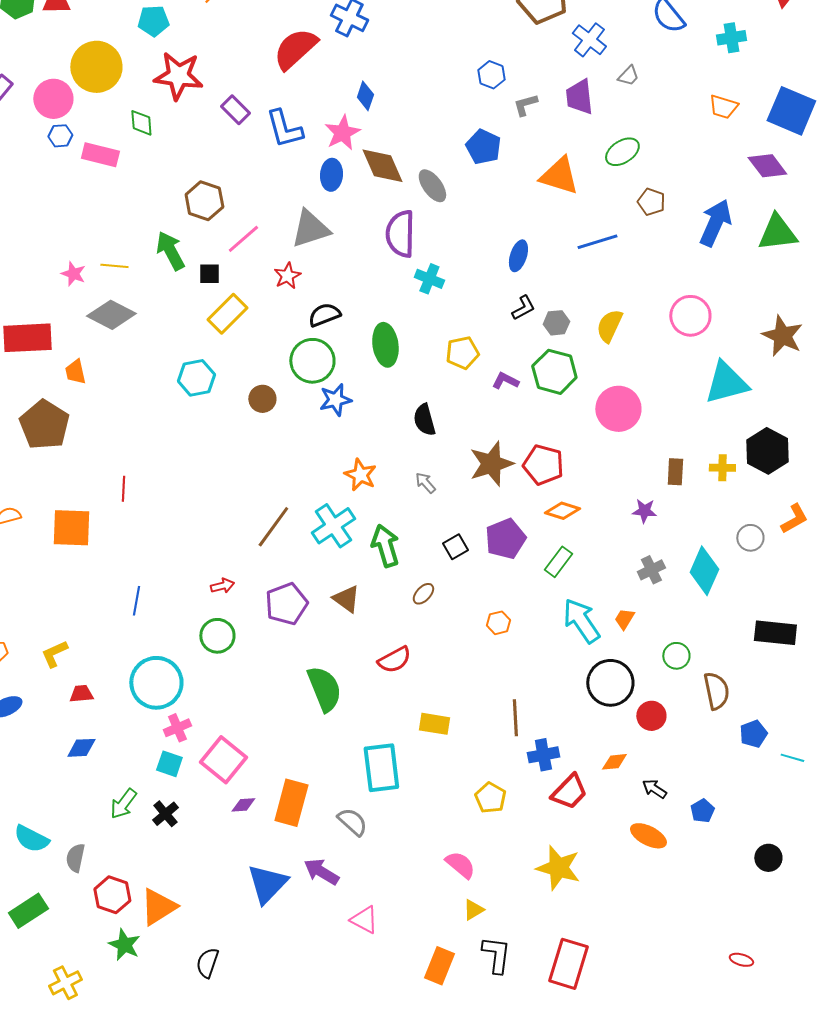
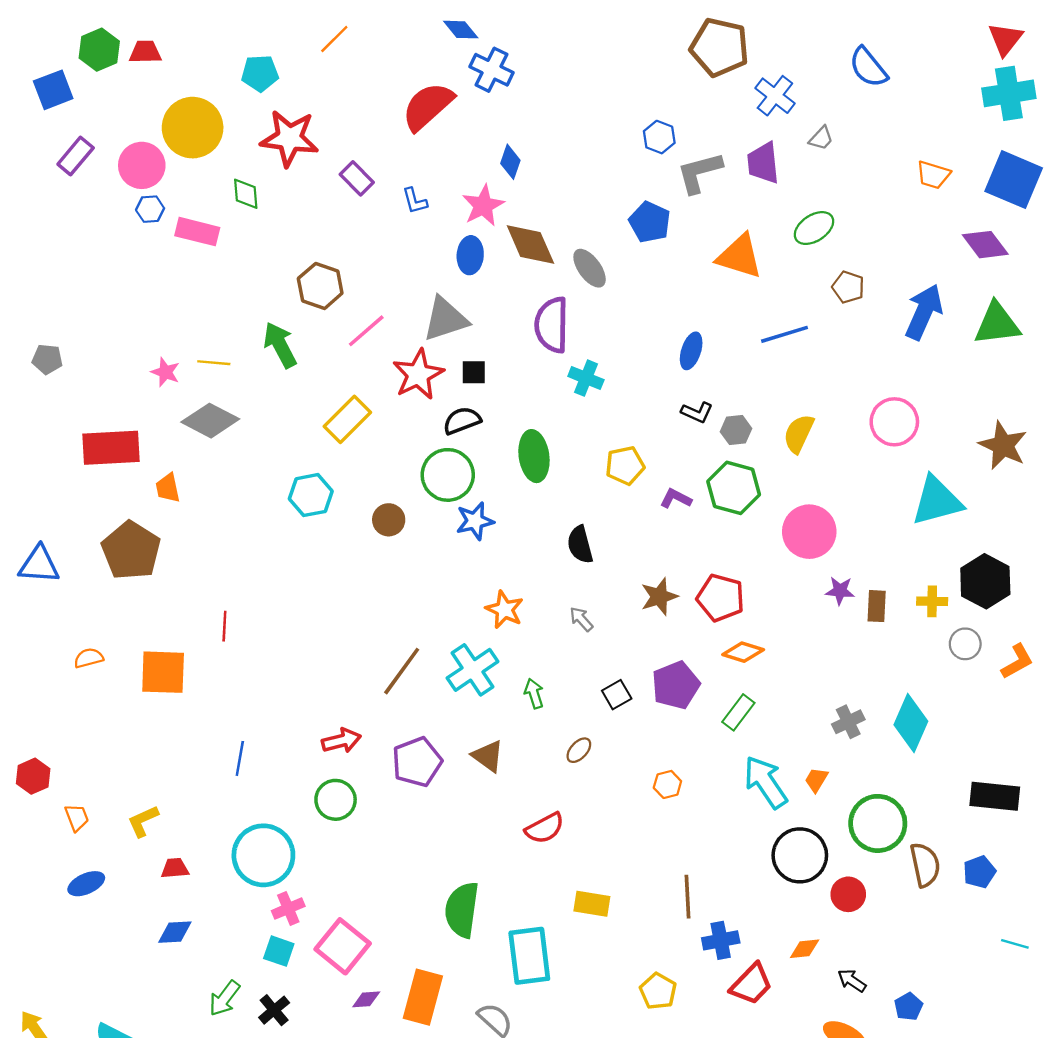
cyan cross: (731, 38) -> (1009, 93), moved, size x1.5
gray L-shape: (525, 105) -> (699, 172), size x1.6
blue L-shape: (284, 129) -> (415, 201), size x0.6
black square: (209, 274) -> (474, 372), moved
red star: (287, 276) -> (418, 375), size x1.6
black L-shape: (523, 308) -> (697, 412), turned 52
brown star: (491, 464) -> (659, 597), size x0.7
purple star: (644, 511) -> (840, 591), moved
gray circle: (750, 538) -> (965, 644), moved
green arrow: (385, 546) -> (534, 693), size x0.6
red arrow: (222, 586) -> (341, 741), size x1.4
green circle: (676, 656) -> (878, 823), size x1.8
green semicircle: (324, 689) -> (462, 910), moved, turned -150
blue pentagon: (753, 734) -> (979, 872), moved

